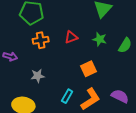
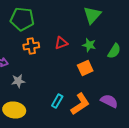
orange square: (88, 69) -> (85, 68), moved
gray star: (38, 76) -> (18, 81), moved

